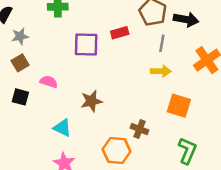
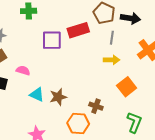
red rectangle: (120, 33) -> (78, 30), size x1.5
brown star: (91, 101) -> (58, 97), moved
orange square: (179, 106) -> (127, 87), turned 36
cyan triangle: (62, 128) -> (37, 95), moved

